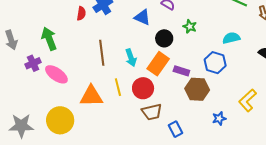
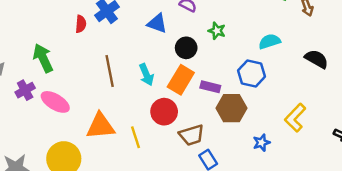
yellow line: (118, 87) -> (135, 137), moved
brown trapezoid: (152, 112) -> (192, 135), moved

